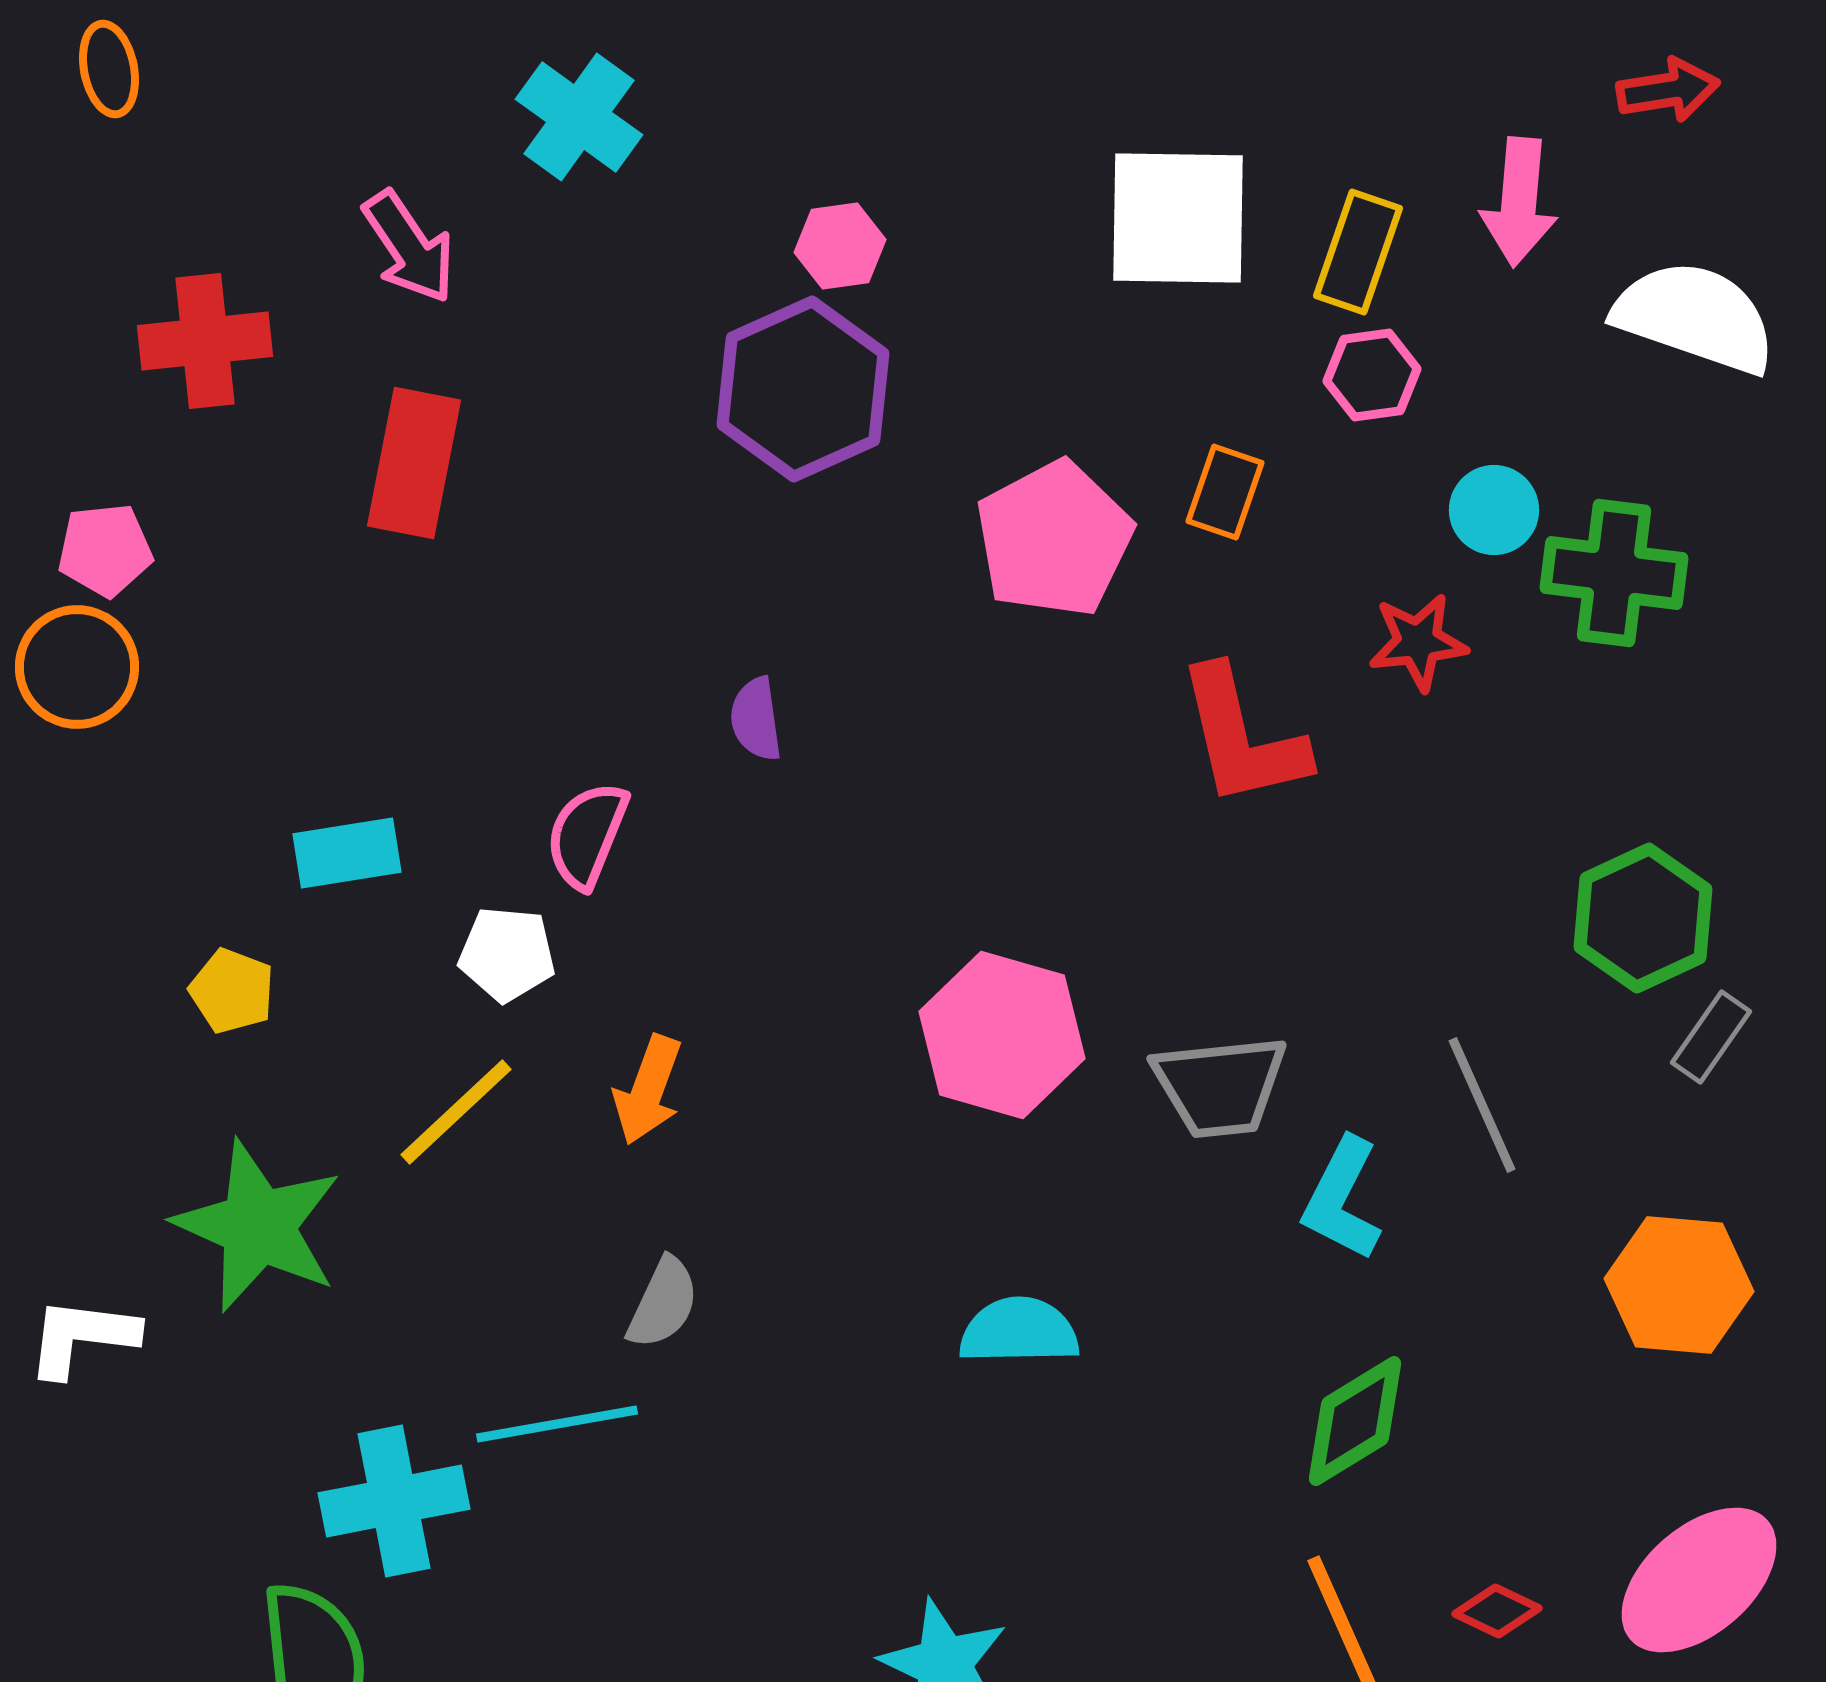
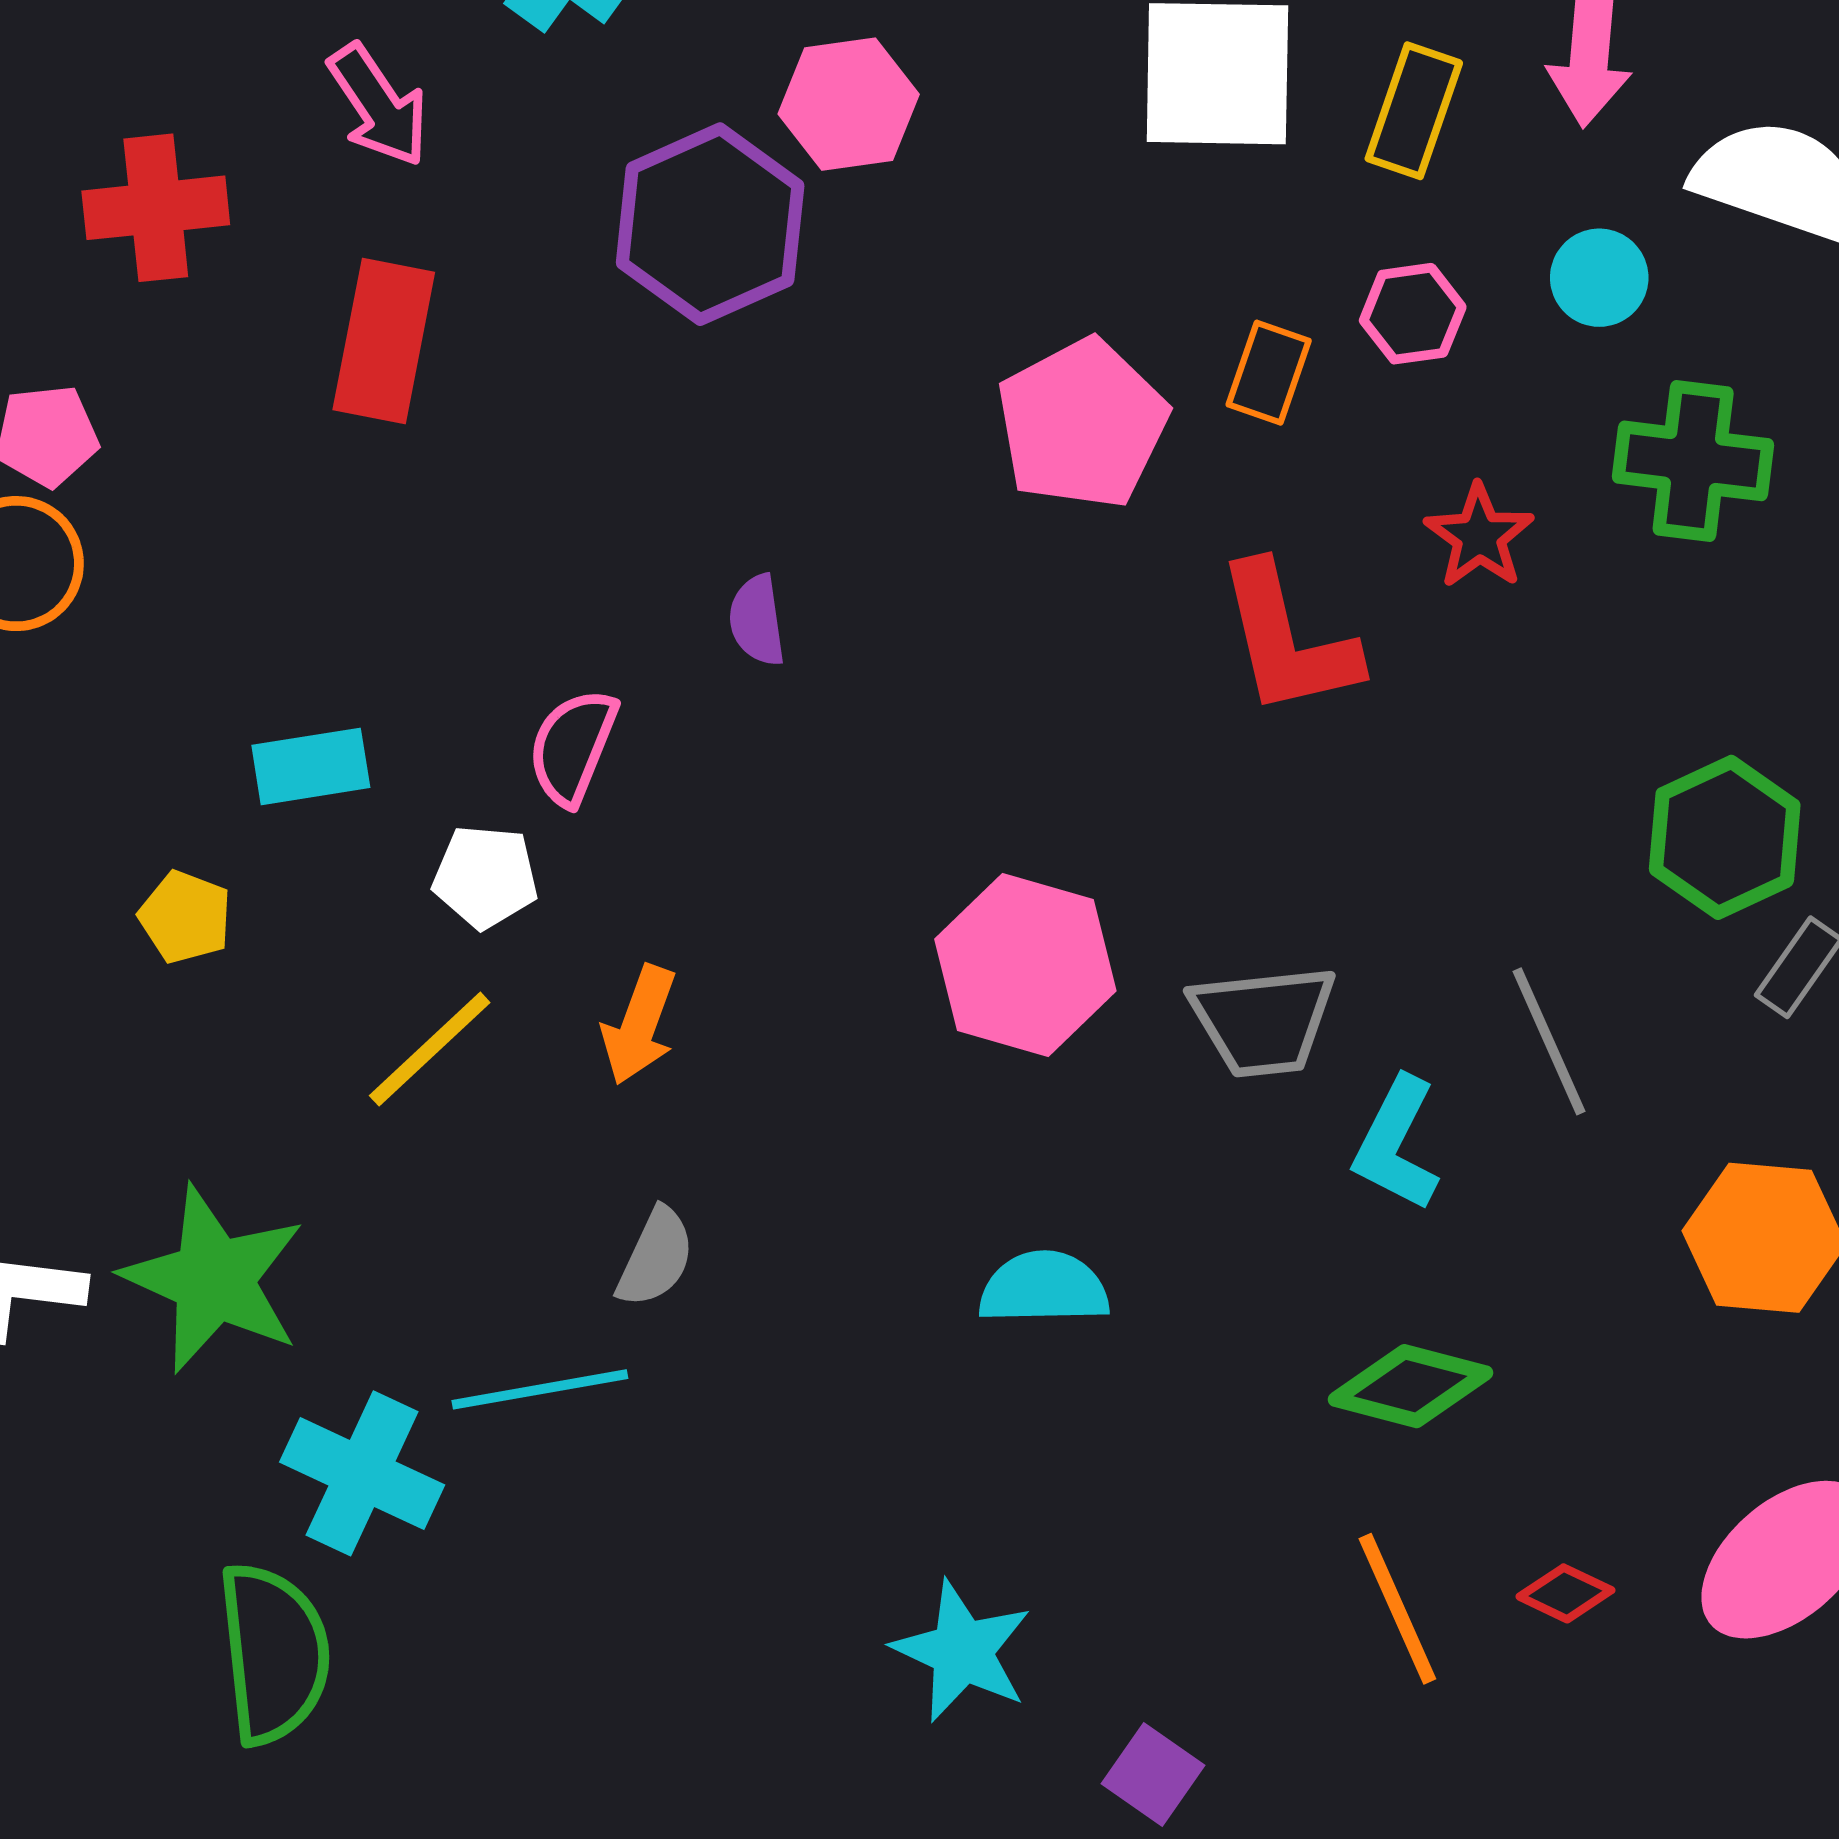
pink hexagon: (840, 246) -> (849, 104), size x1.4
pink hexagon: (1372, 375) -> (1413, 314), moved
purple hexagon: (803, 389) -> (710, 224), moved
cyan circle: (1494, 510) -> (1599, 278), moved
red star: (1418, 642) -> (1479, 536), turned -30
green star: (258, 1226) -> (214, 1279), moved
green diamond: (1355, 1421) -> (1410, 1386), turned 46
cyan cross: (394, 1501) -> (362, 1473), turned 36

